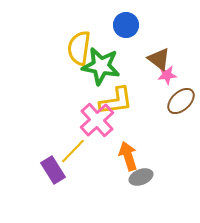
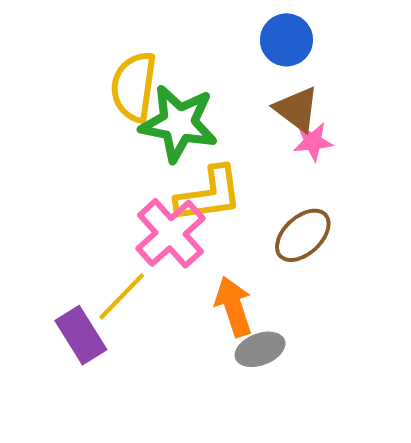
blue circle: (126, 25) -> (286, 40), moved
brown ellipse: (181, 101) -> (303, 235), moved

